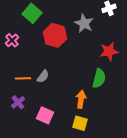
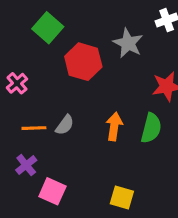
pink cross: (12, 40) -> (17, 83), moved
orange arrow: (81, 99) -> (114, 127), moved
pink square: (45, 115) -> (52, 191), moved

